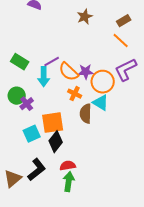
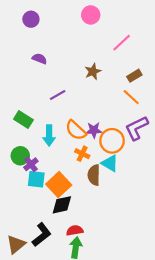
purple line: (52, 62) -> (58, 95), moved
orange square: (53, 123) -> (59, 185), turned -35
cyan square: (32, 134) -> (36, 179), moved, turned 30
black diamond: (56, 142) -> (62, 205), turned 40

